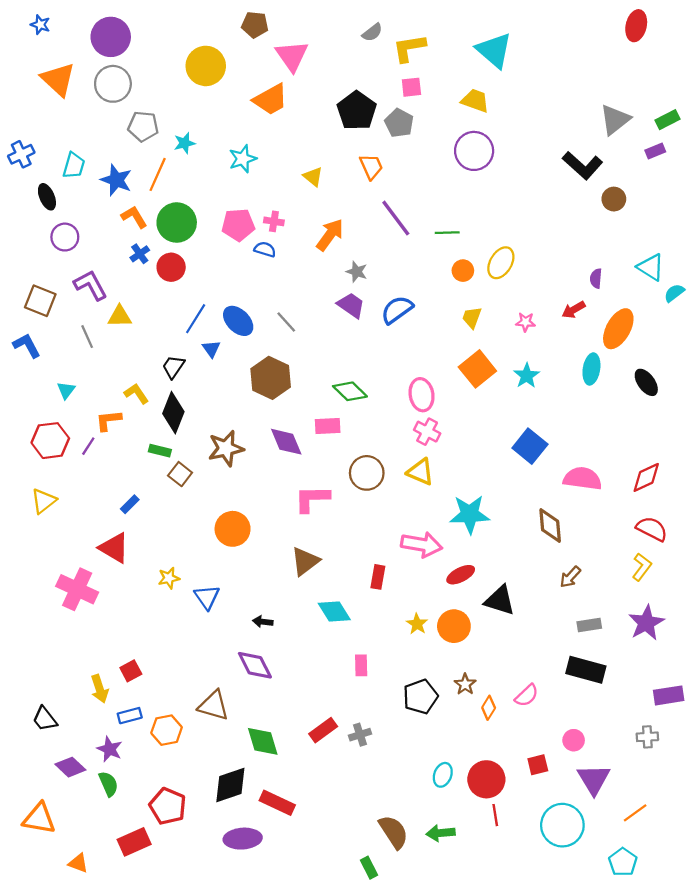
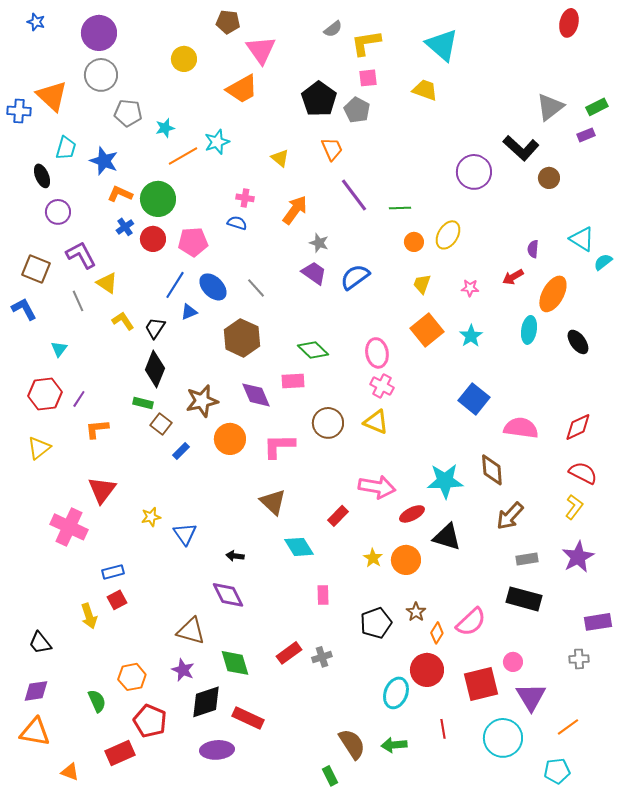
yellow circle: (206, 66) -> (184, 59), size x0.7
orange triangle: (58, 79) -> (52, 96), moved
purple circle: (474, 151) -> (474, 172), moved
blue cross: (21, 154) -> (19, 111), moved, turned 30
orange line: (158, 174) -> (183, 156), moved, turned 36
orange L-shape: (134, 217) -> (120, 194), turned -35
pink pentagon: (238, 225) -> (193, 242), moved
yellow triangle: (120, 316) -> (107, 283), turned 35
blue triangle: (211, 349) -> (189, 312), turned 42
yellow L-shape: (136, 394) -> (123, 321), moved
orange L-shape: (108, 420) -> (97, 429), moved
blue rectangle: (130, 504) -> (181, 451), moved
cyan star: (470, 514) -> (445, 481), moved
orange circle: (233, 529) -> (230, 439), moved
red triangle: (114, 548) -> (102, 490), turned 36
brown triangle: (305, 561) -> (273, 502), turned -40
red rectangle: (378, 577) -> (338, 516), turned 35
brown arrow: (570, 577) -> (510, 516), size x1.4
pink semicircle: (527, 695) -> (471, 622), size x1.4
blue rectangle: (130, 716) -> (113, 572), moved
orange hexagon: (167, 730) -> (132, 677), moved
purple star: (110, 749) -> (183, 670), moved
red square: (538, 765) -> (481, 684), size x1.8
purple diamond: (70, 767) -> (36, 691), moved, turned -52
cyan ellipse: (443, 775) -> (396, 693), size x1.4
red circle: (486, 779) -> (427, 670), moved
cyan pentagon: (623, 862) -> (557, 771), turned 30

